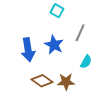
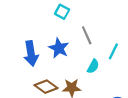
gray line: (80, 33) -> (87, 35), turned -48

